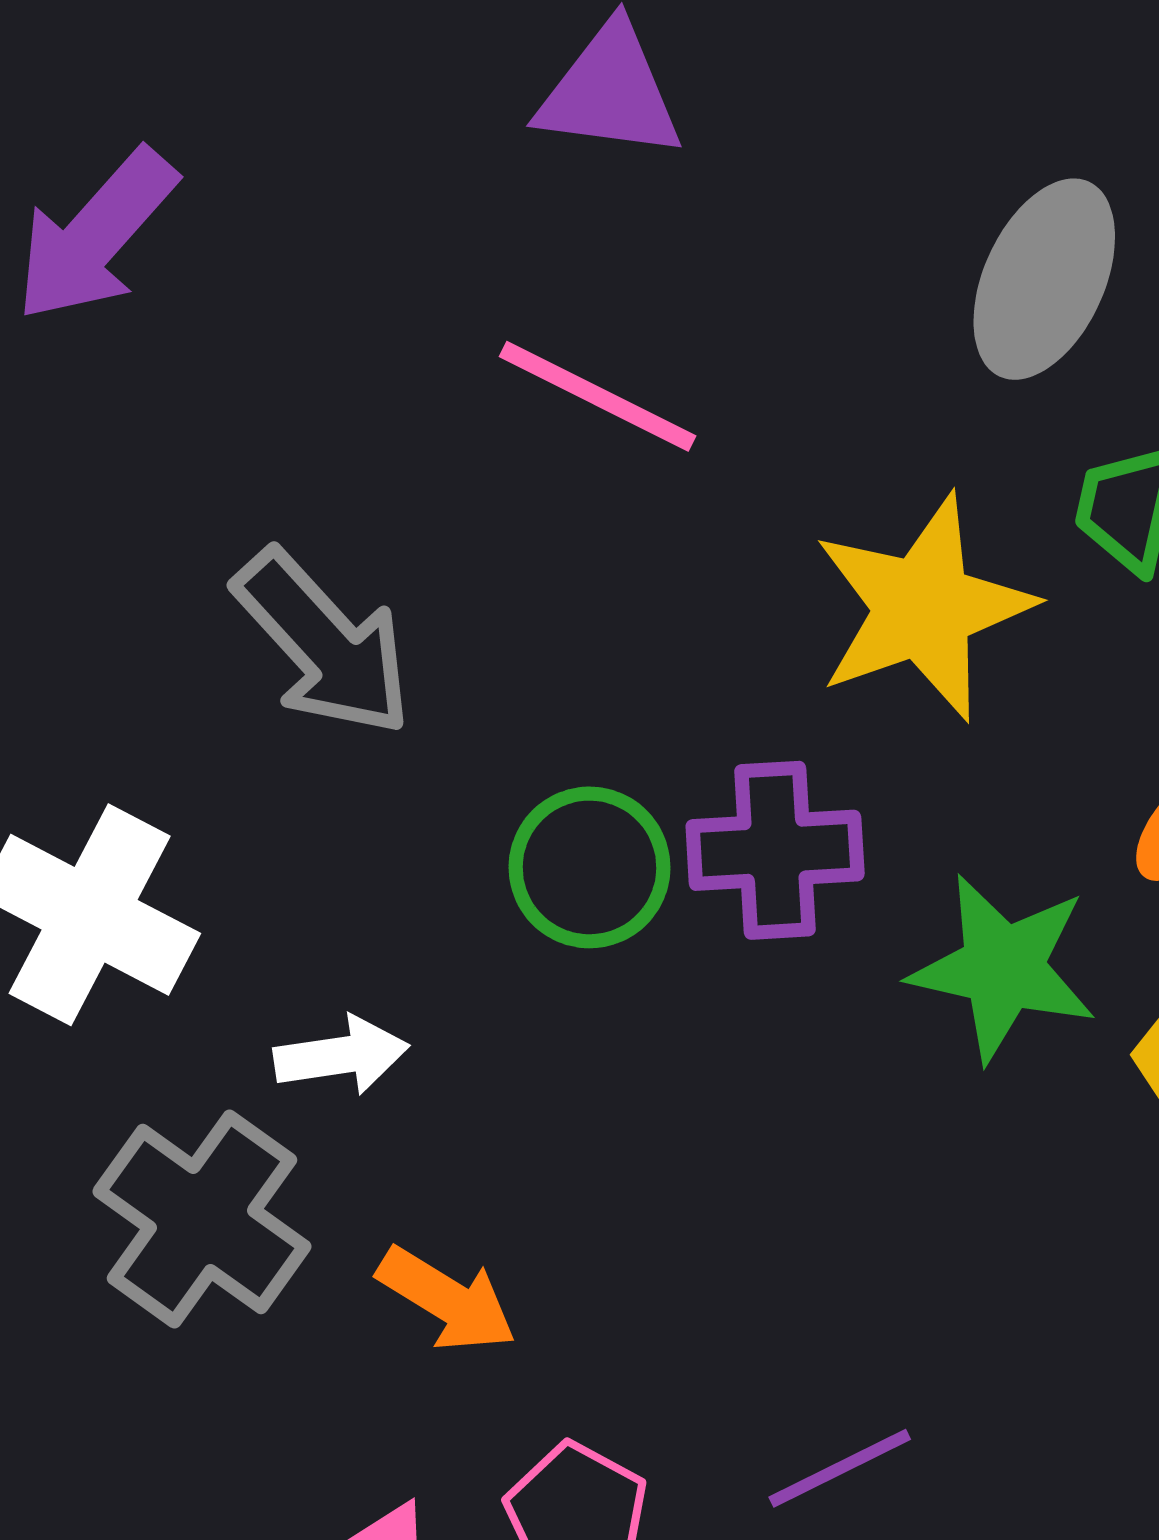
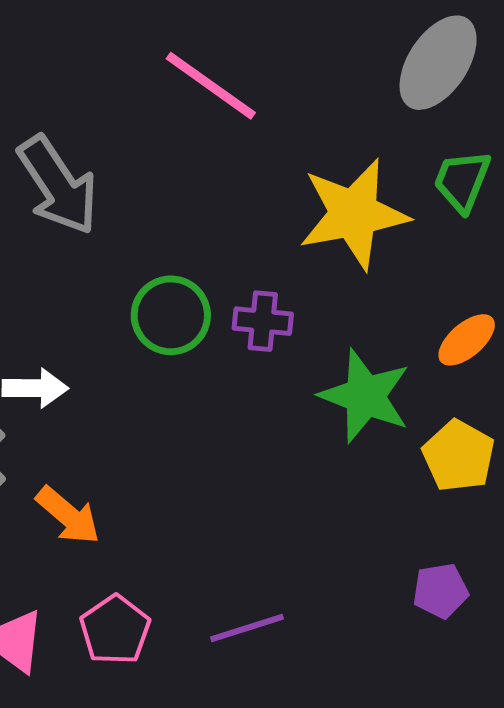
purple cross: (775, 850) -> (263, 321), size x0.7

